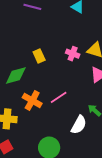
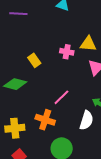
green diamond: (16, 76) -> (15, 84), turned 40
orange cross: (32, 100) -> (45, 120), moved

